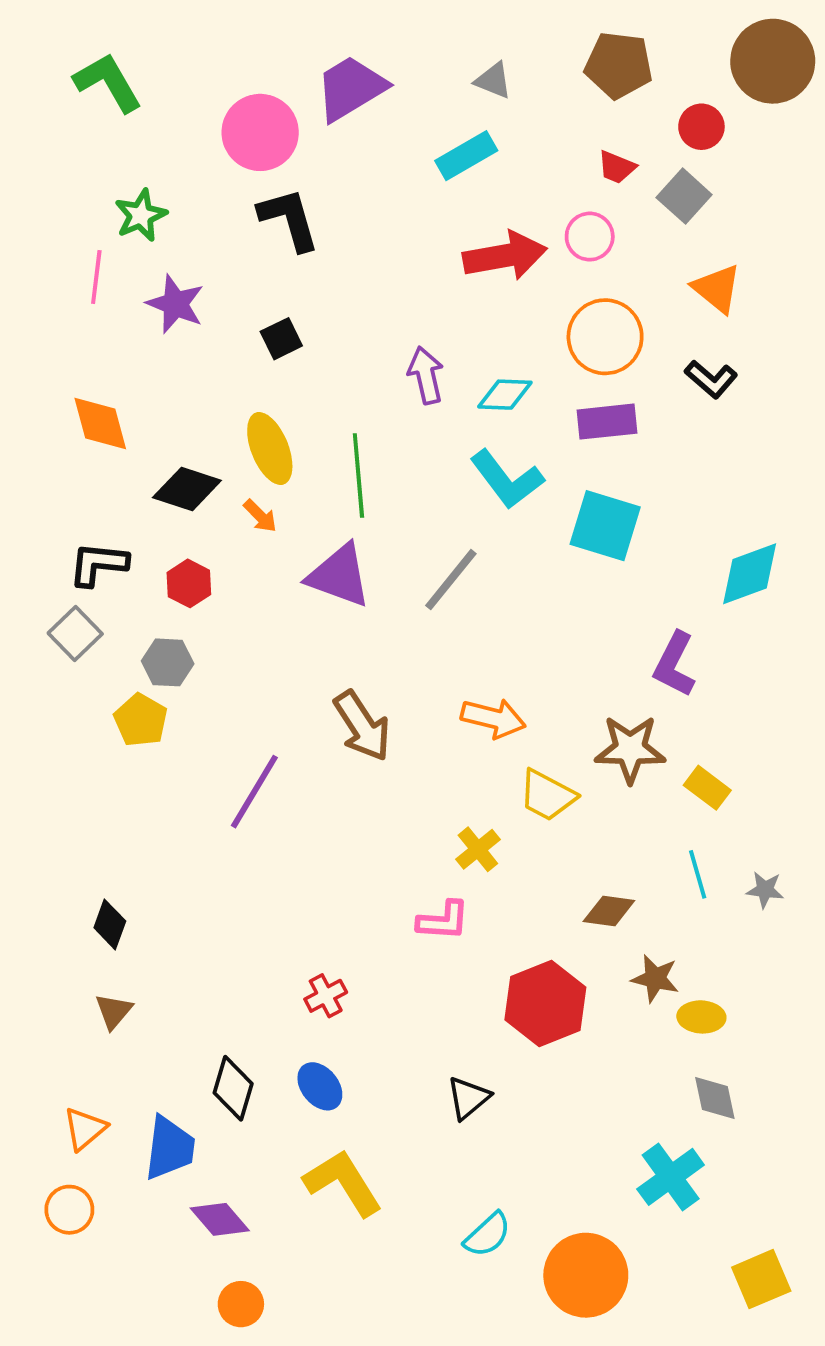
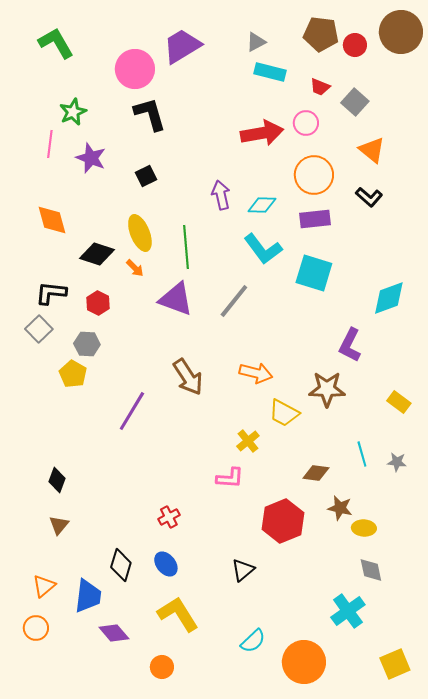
gray triangle: (493, 80) -> (256, 42), turned -50
red circle: (701, 127) -> (355, 45), moved
cyan rectangle: (466, 156) -> (270, 72), moved, turned 44
yellow rectangle: (707, 788) -> (399, 402), moved
orange circle: (241, 1304) -> (162, 667), moved

